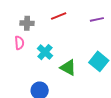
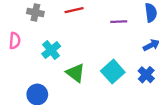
pink semicircle: (19, 43) -> (15, 41), moved

